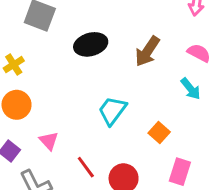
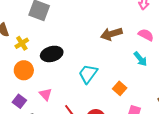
black ellipse: (91, 44) -> (52, 54), moved
brown arrow: (147, 51) -> (111, 34), turned 40

